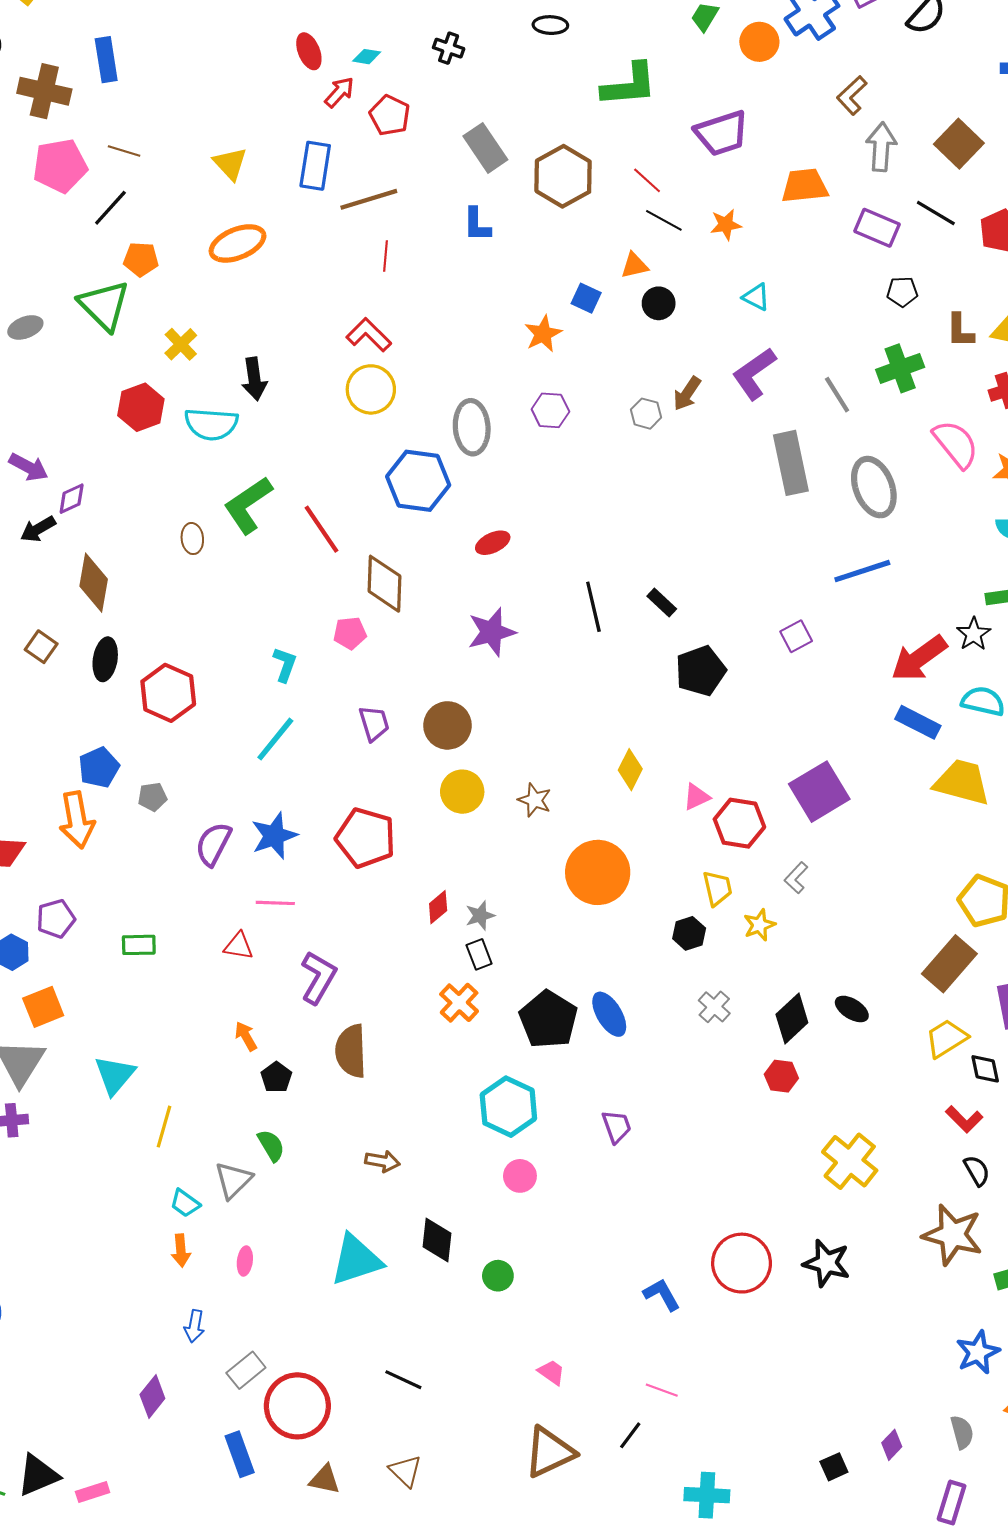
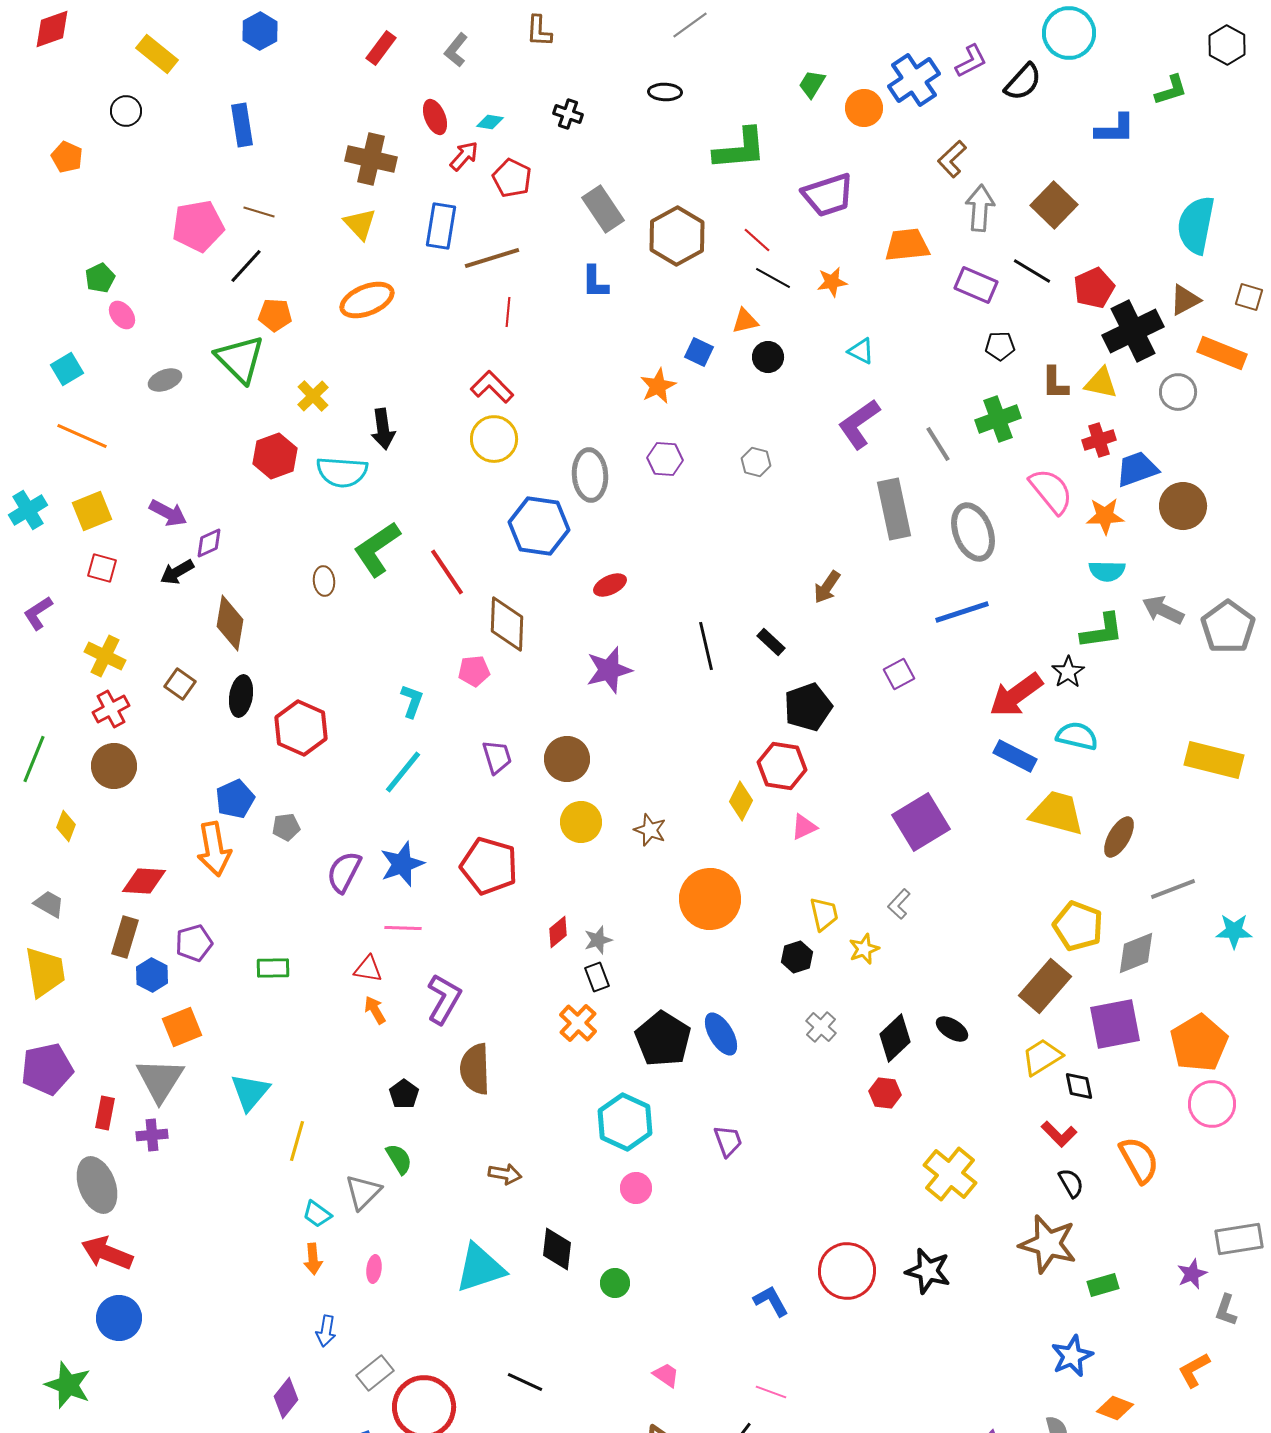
brown cross: (44, 91) -> (371, 159), moved
brown arrow: (687, 394) -> (827, 587), moved
red hexagon: (739, 823) -> (782, 766), moved
orange arrow: (246, 1036) -> (375, 1010), moved

